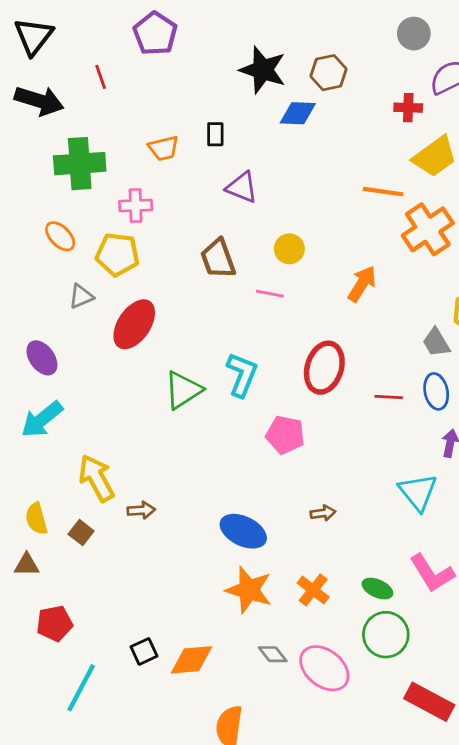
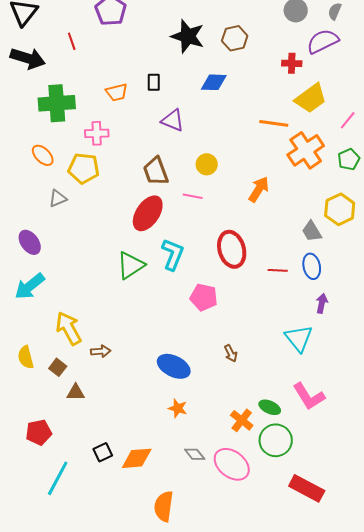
blue diamond: (298, 113) -> (214, 82), moved
red ellipse: (134, 324) -> (148, 213), moved
red ellipse: (324, 368) -> (232, 249), turned -33
brown arrow: (323, 513) -> (231, 353), turned 72
brown triangle: (27, 565) -> (76, 392), moved
orange star: (249, 590) -> (178, 408), size x0.6
orange cross: (313, 590) -> (242, 420), moved

